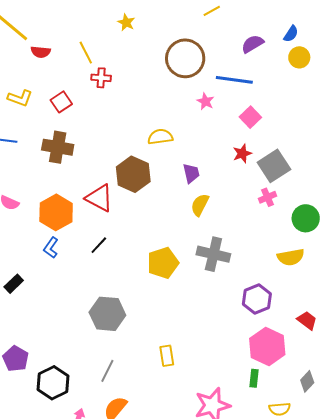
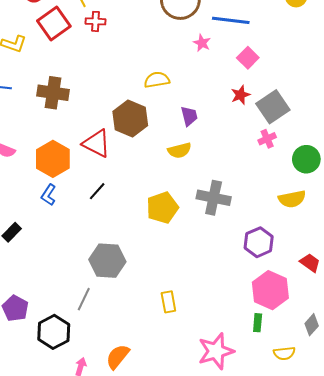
red square: (61, 102) -> (54, 23), moved, size x1.5
yellow semicircle: (200, 205) -> (179, 150), moved, turned -130
gray line: (107, 371) -> (84, 299), moved

